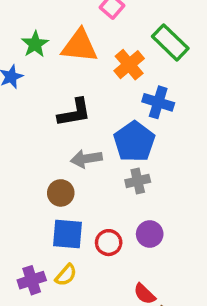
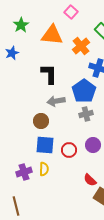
green star: (35, 44) -> (21, 25), moved
black L-shape: (74, 113) -> (49, 74), turned -80
yellow semicircle: (66, 275) -> (44, 169), turned -40

